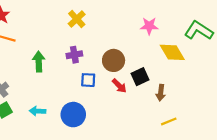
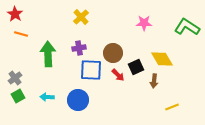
yellow diamond: (172, 52) -> (162, 59), moved
green arrow: (39, 62) -> (48, 54), size x1.4
blue square: (88, 80) -> (91, 70), size x1.6
yellow line: (169, 121) -> (172, 107), moved

